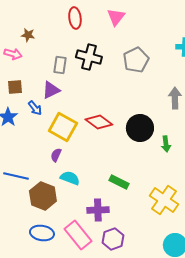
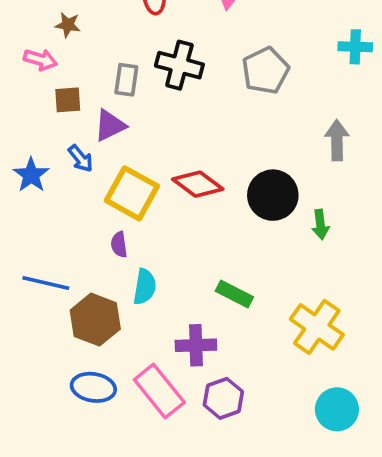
brown square: (15, 87) -> (68, 100), moved
purple semicircle: (56, 155) -> (119, 245), turned -32
cyan semicircle: (70, 178) -> (145, 287), turned 78

